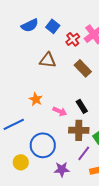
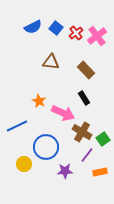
red cross: (73, 39) -> (76, 33), moved
black rectangle: (82, 106) -> (84, 98), moved
pink arrow: (60, 111) -> (63, 113), size x1.6
brown cross: (79, 130) -> (82, 132), turned 30

